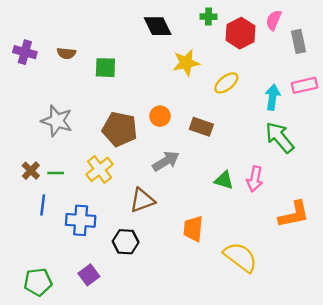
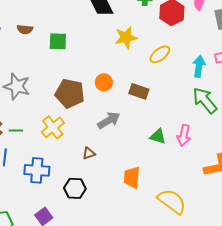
brown triangle: (142, 200) -> (89, 153), size x0.6

